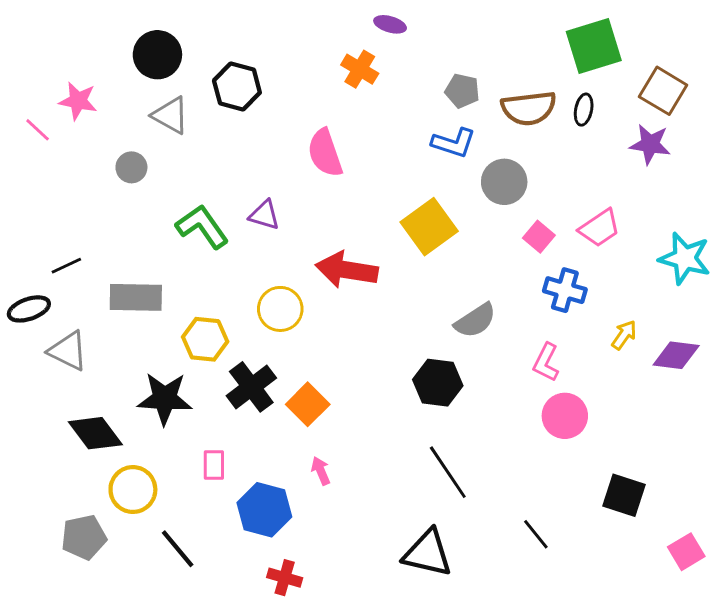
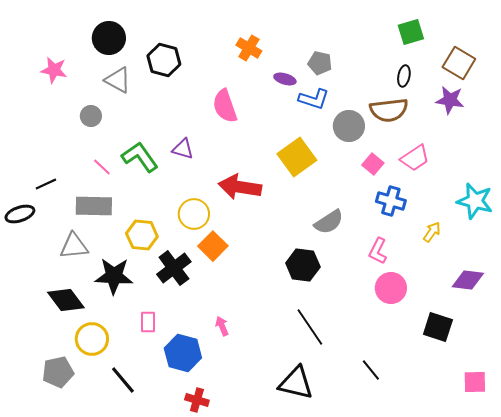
purple ellipse: (390, 24) -> (285, 79), moved
green square: (594, 46) -> (411, 32), size x0.7
brown semicircle: (529, 108) -> (389, 110), moved
pink line: (38, 130) -> (102, 167), moved
cyan star: (685, 258) -> (475, 201), moved
gray triangle: (68, 351) -> (74, 246), moved, turned -32
purple diamond: (676, 355) -> (468, 280), moved
orange square: (308, 404) -> (213, 246), moved
black square: (624, 495) -> (438, 327), moved
pink square: (686, 552) -> (475, 382), turned 30

